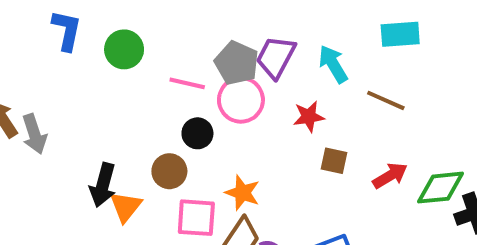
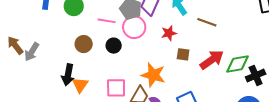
gray arrow: (34, 134) -> (32, 52), turned 54
brown circle: (169, 171) -> (84, 44), moved
red arrow: (390, 176) -> (212, 60), size x1.4
orange star: (242, 193) -> (153, 75), moved, size x1.4

